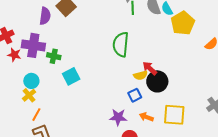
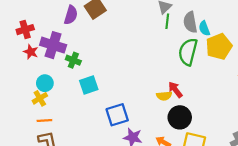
green semicircle: (121, 44) -> (188, 52), moved
black circle: (157, 81) -> (180, 117), moved
blue square: (135, 95) -> (117, 115), moved, size x1.5
orange line: (36, 115) -> (44, 121), turned 48

